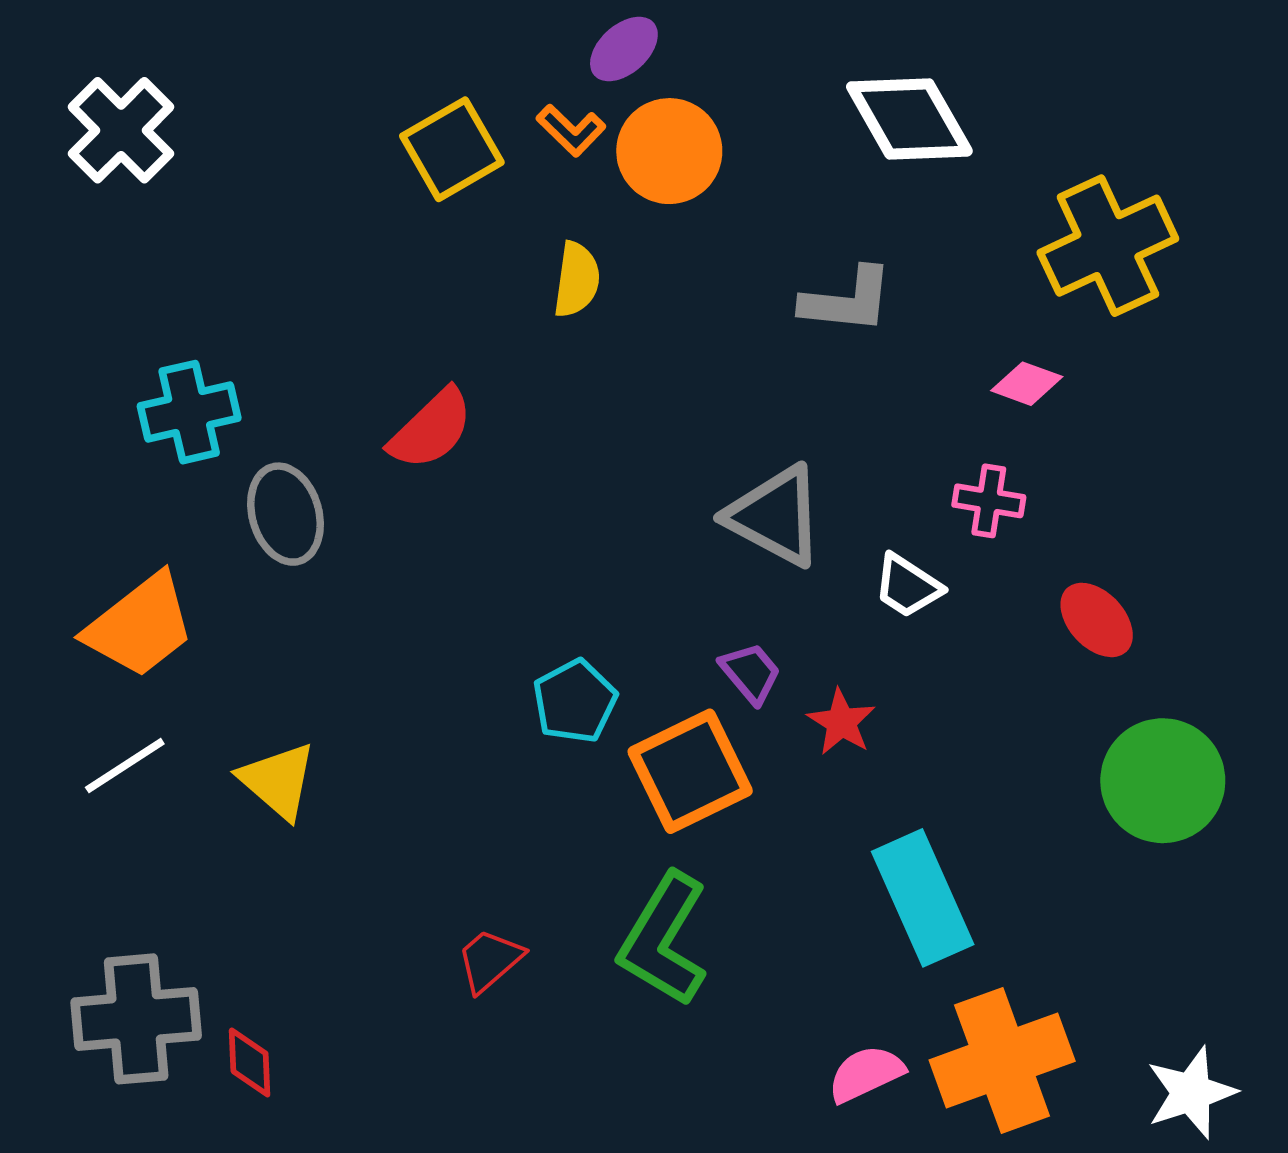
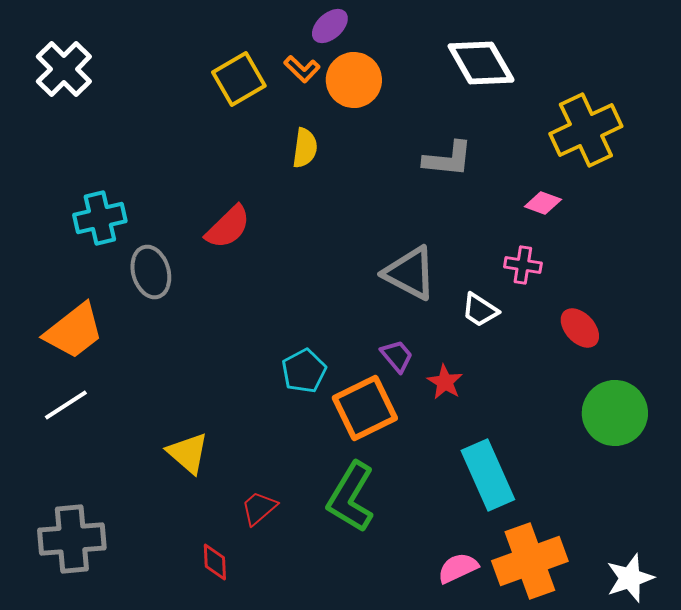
yellow triangle: (278, 781) -> (188, 453), moved
red diamond: (250, 1062) -> (215, 562), moved

